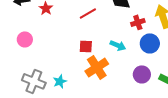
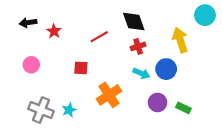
red cross: (138, 22) -> (138, 46), moved
cyan arrow: (118, 45) -> (141, 73), moved
red square: (86, 46) -> (81, 68), moved

